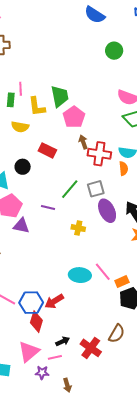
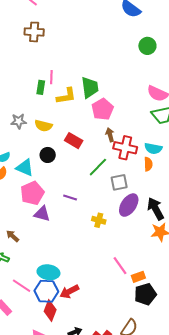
yellow L-shape: (37, 107) -> (66, 96), turned -95
yellow semicircle: (20, 127) -> (43, 126), moved
green line: (70, 189) -> (98, 167), moved
purple ellipse: (107, 211) -> (129, 205), turned 55
cyan ellipse: (80, 275) -> (48, 272), moved

